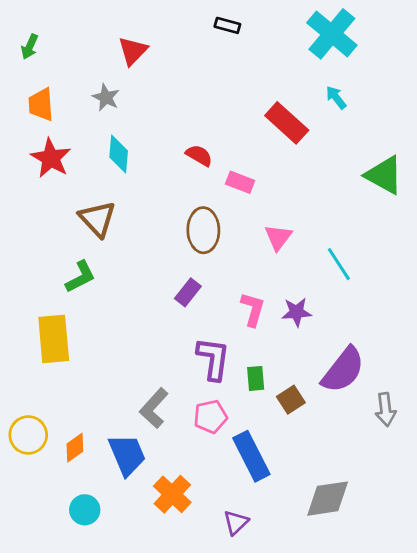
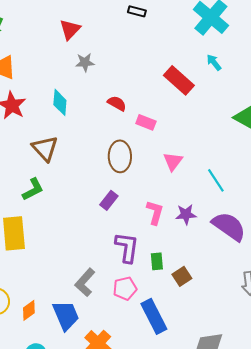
gray star: (106, 97) -> (85, 62), moved, turned -30
purple semicircle: (343, 370) -> (229, 226), moved, turned -93

